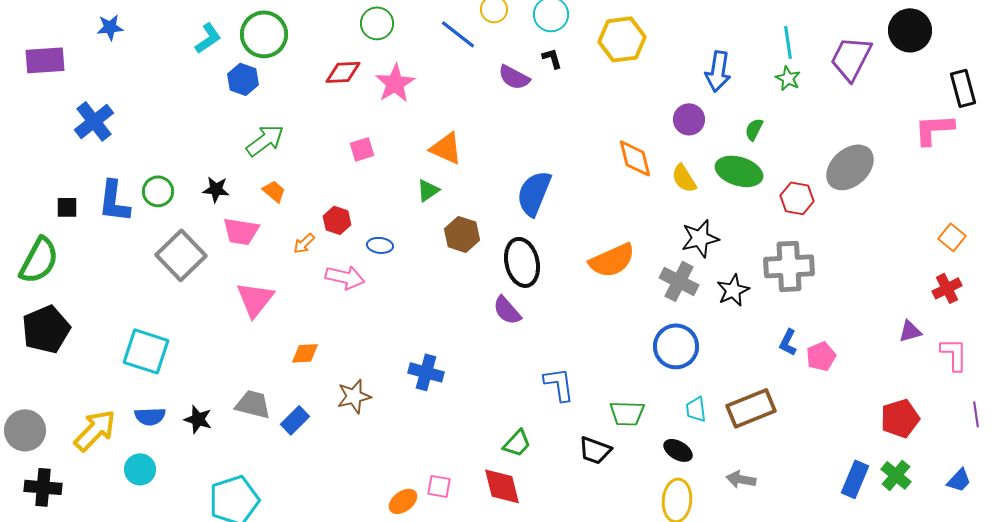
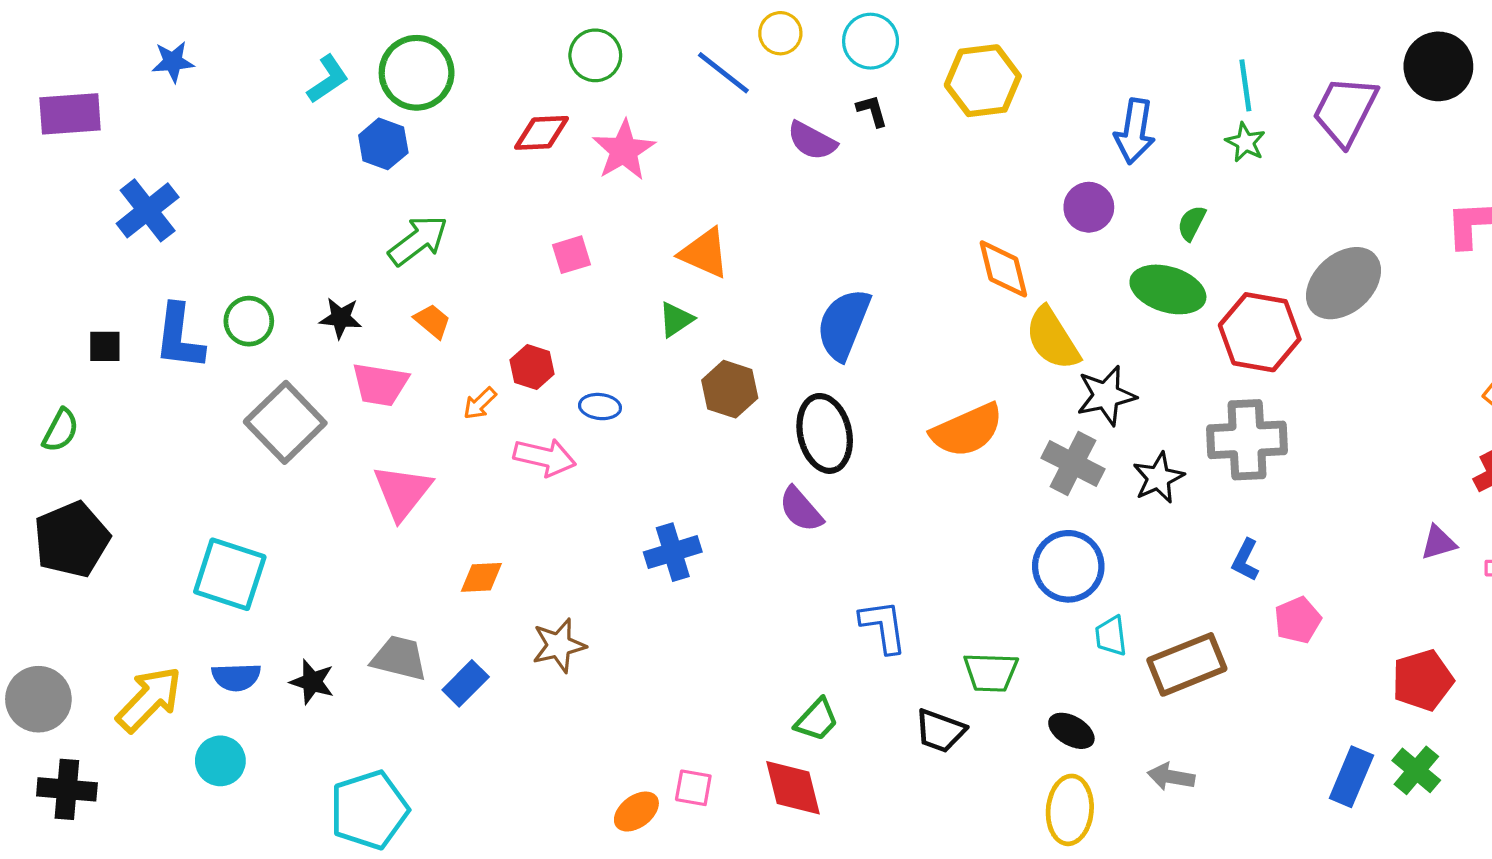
yellow semicircle: (684, 178) -> (1052, 339), moved, size x1.4
red hexagon: (797, 198) -> (1260, 332), size x1.5
green semicircle: (39, 260) -> (61, 430), size x0.6
pink pentagon: (821, 356) -> (1298, 620), moved
blue cross: (426, 372) -> (673, 552), moved, turned -32
cyan trapezoid: (696, 409) -> (1111, 636), moved

